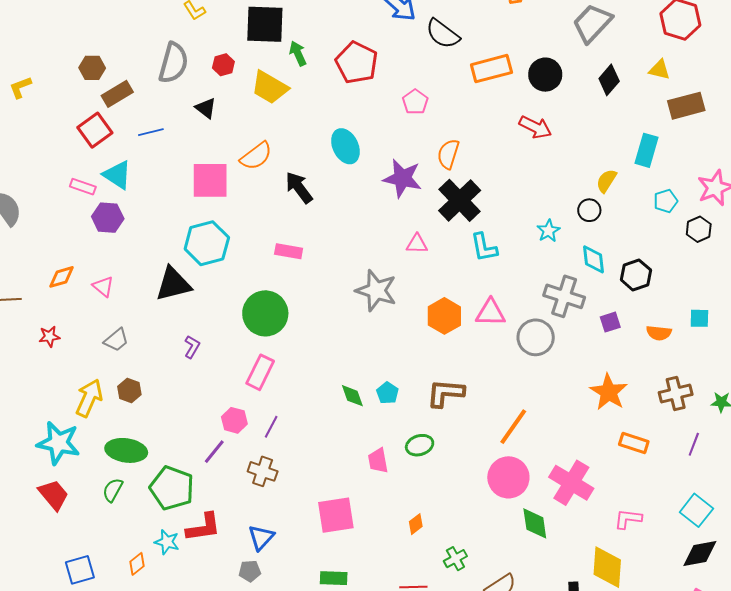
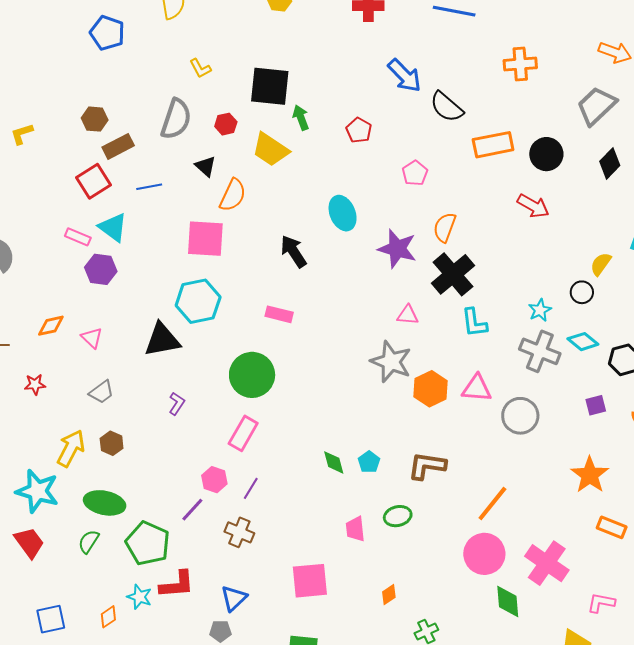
red pentagon: (357, 63) -> (359, 130), size x0.6
orange semicircle: (256, 156) -> (233, 195), moved, turned -32
cyan diamond: (594, 259) -> (583, 342), turned -48
gray star: (376, 290) -> (391, 362), moved
gray cross: (564, 296) -> (540, 351), moved

